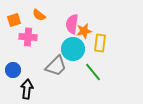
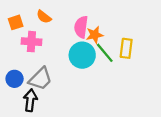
yellow rectangle: (100, 43) -> (126, 48), moved
gray trapezoid: (56, 66) -> (40, 79), moved
green line: (93, 72) -> (105, 53), moved

